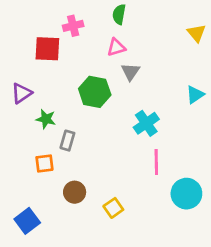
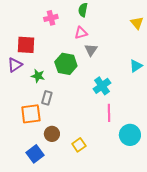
red square: (47, 49) -> (26, 45), moved
green star: (46, 119) -> (38, 76), moved
orange square: (44, 163) -> (31, 114), size x1.5
blue square: (27, 221) -> (35, 154), moved

